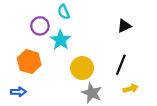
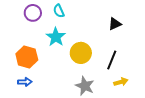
purple circle: (40, 26) -> (33, 13), moved
yellow circle: (82, 68) -> (81, 53), moved
blue arrow: (18, 92) -> (25, 82), moved

